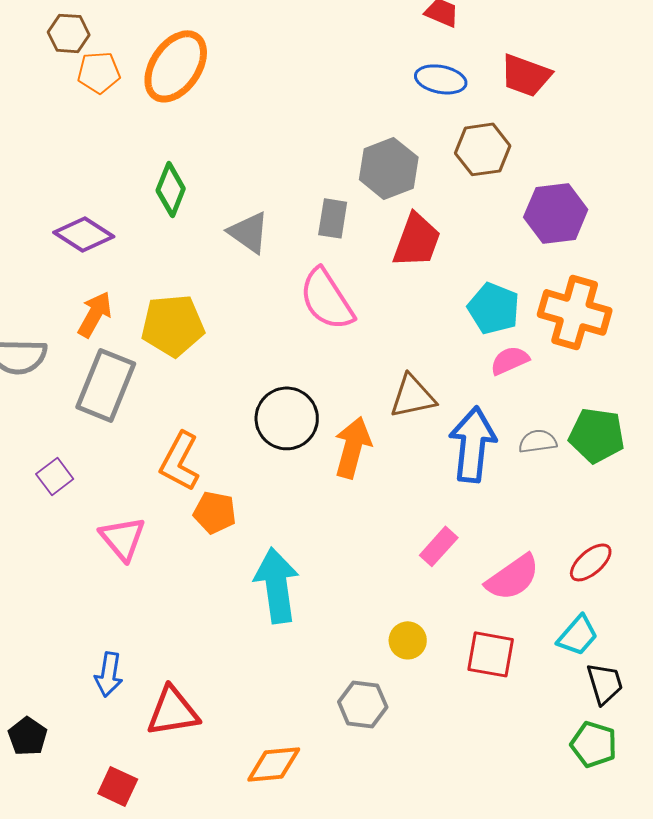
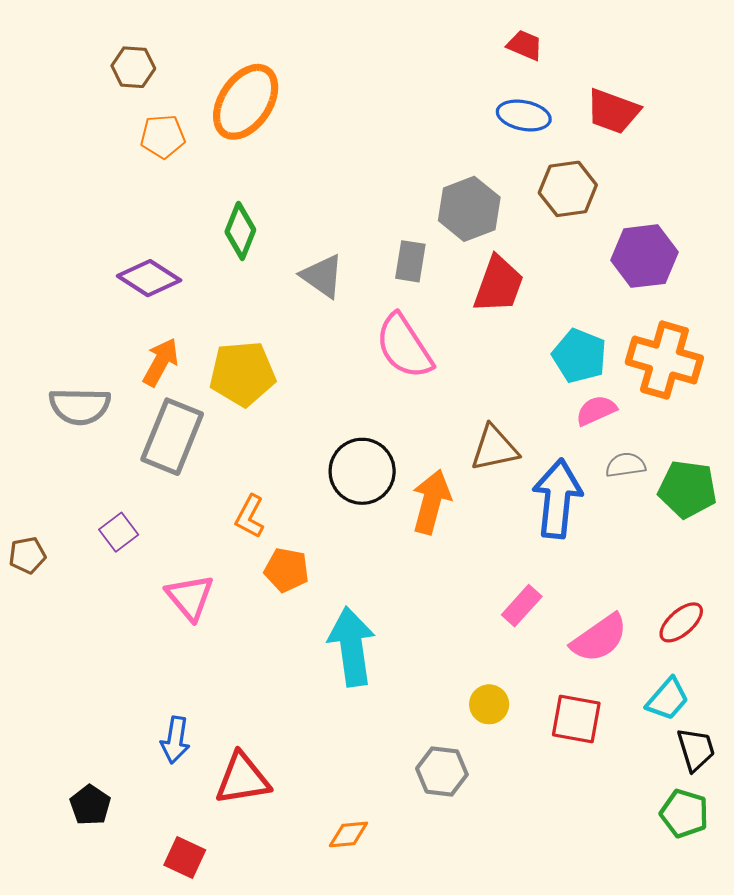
orange pentagon: (99, 72) -> (163, 136), moved
gray semicircle: (538, 441) -> (626, 465), moved
orange L-shape: (180, 461) -> (250, 516), size x0.7
orange diamond: (274, 764) -> (348, 834), size x0.7

